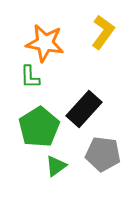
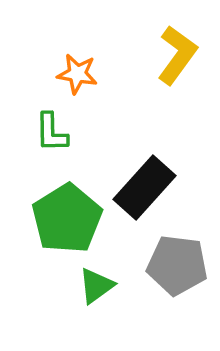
orange star: (45, 43) -> (77, 74), size x0.6

